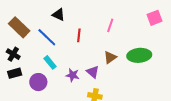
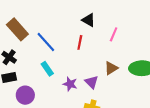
black triangle: (59, 15) -> (89, 20), moved
purple circle: (38, 82) -> (25, 95), moved

